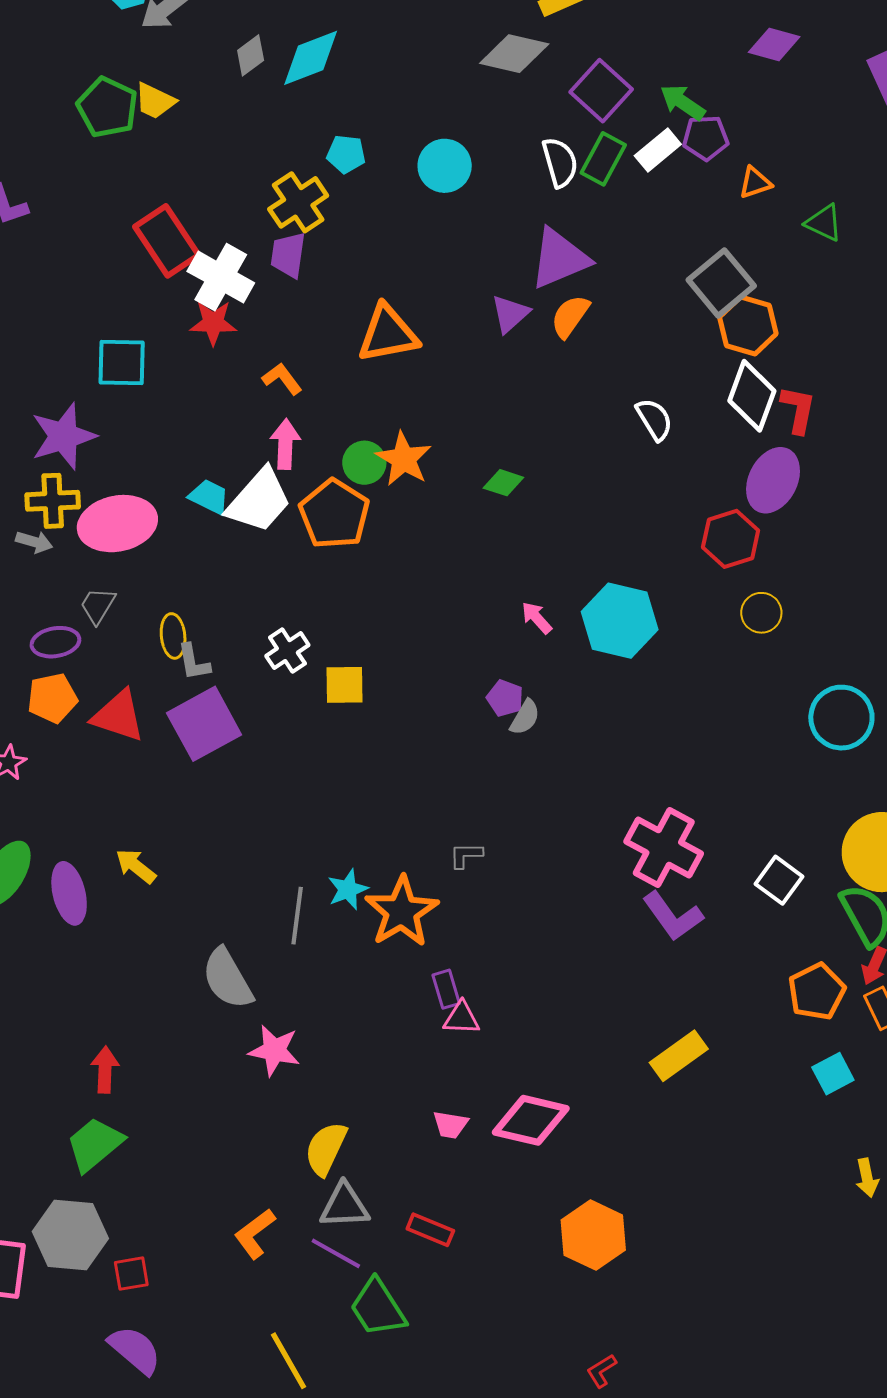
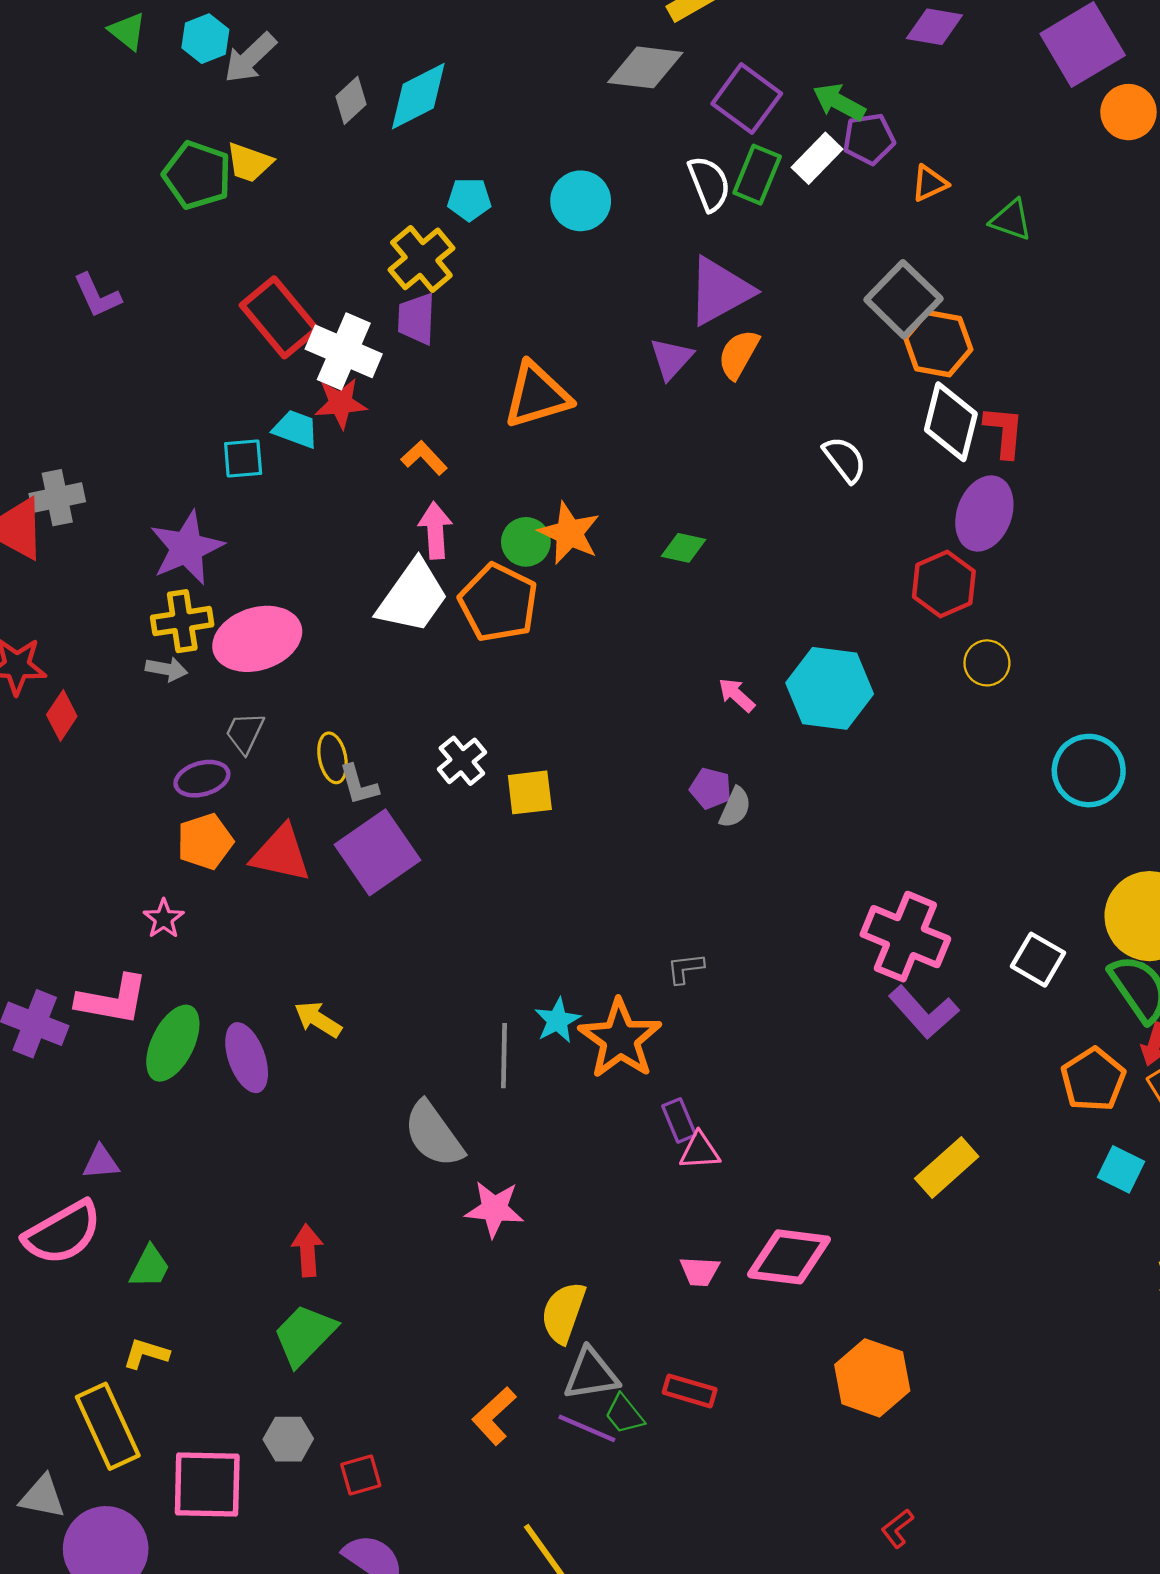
cyan square: (122, 363) -> (243, 459), size x0.7
cyan trapezoid: (209, 497) -> (296, 429), moved
cyan square: (833, 1074) -> (1121, 1169), turned -30
gray hexagon: (70, 1235) -> (288, 1439), size x0.6
green trapezoid: (378, 1308) -> (624, 1414), moved, size x0.6

